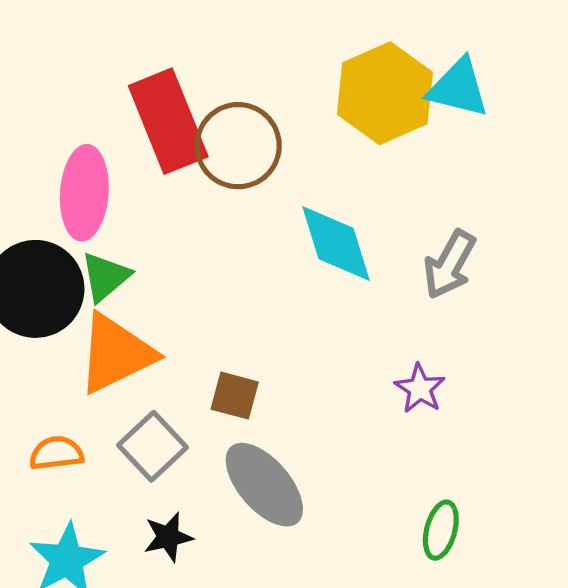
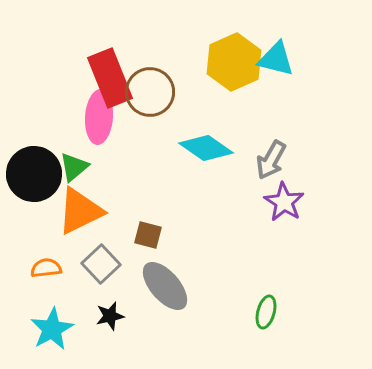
pink ellipse: (84, 193) -> (99, 117), moved
cyan diamond: (336, 244) -> (206, 148), turned -38
purple star: (420, 389) -> (284, 202), moved, size x1.4

